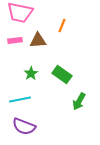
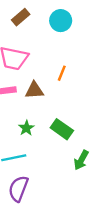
purple semicircle: (24, 126) -> (18, 189), turned 90

